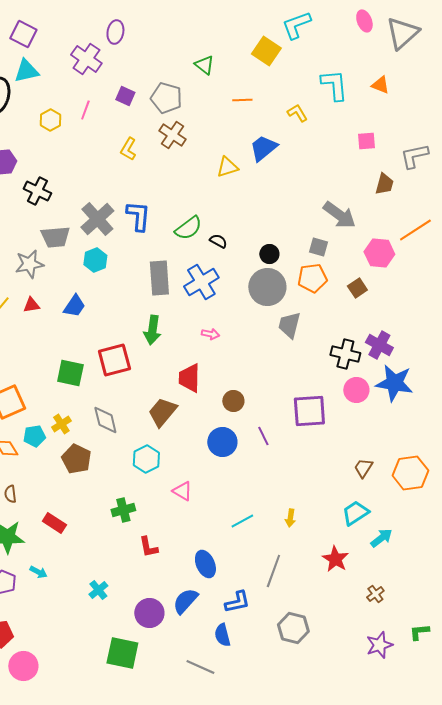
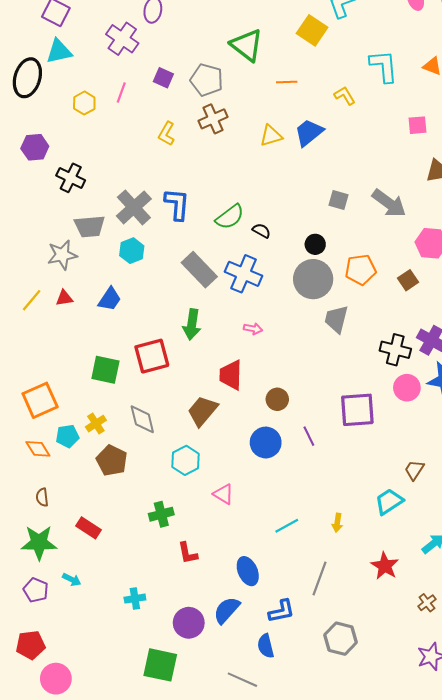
green triangle: (204, 65) -> (247, 45), size x1.6
brown cross: (172, 135) -> (213, 119), turned 32
yellow triangle: (227, 167) -> (271, 136), moved
gray square: (318, 247) -> (338, 200), moved
gray rectangle: (159, 278) -> (199, 270), turned -40
blue cross: (201, 282) -> (244, 274), turned -36
cyan trapezoid: (355, 513) -> (389, 502), moved
cyan cross: (98, 590) -> (135, 599), turned 30

